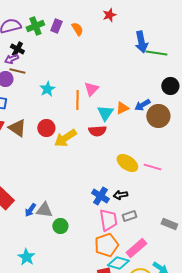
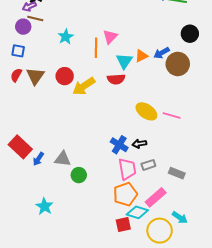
brown triangle: (17, 128) -> (35, 76), turned 30
blue arrow: (30, 210) -> (38, 159), moved
gray rectangle: (169, 224) -> (177, 173), moved

